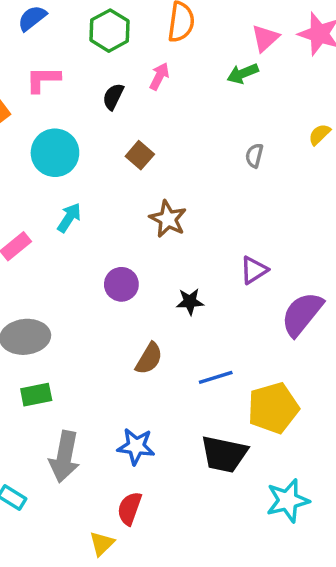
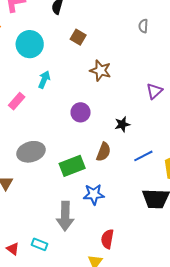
black star: (190, 302) -> (122, 124), moved
green rectangle: (36, 395) -> (72, 166), moved, size x1.4
blue star: (136, 446) -> (94, 194), moved

